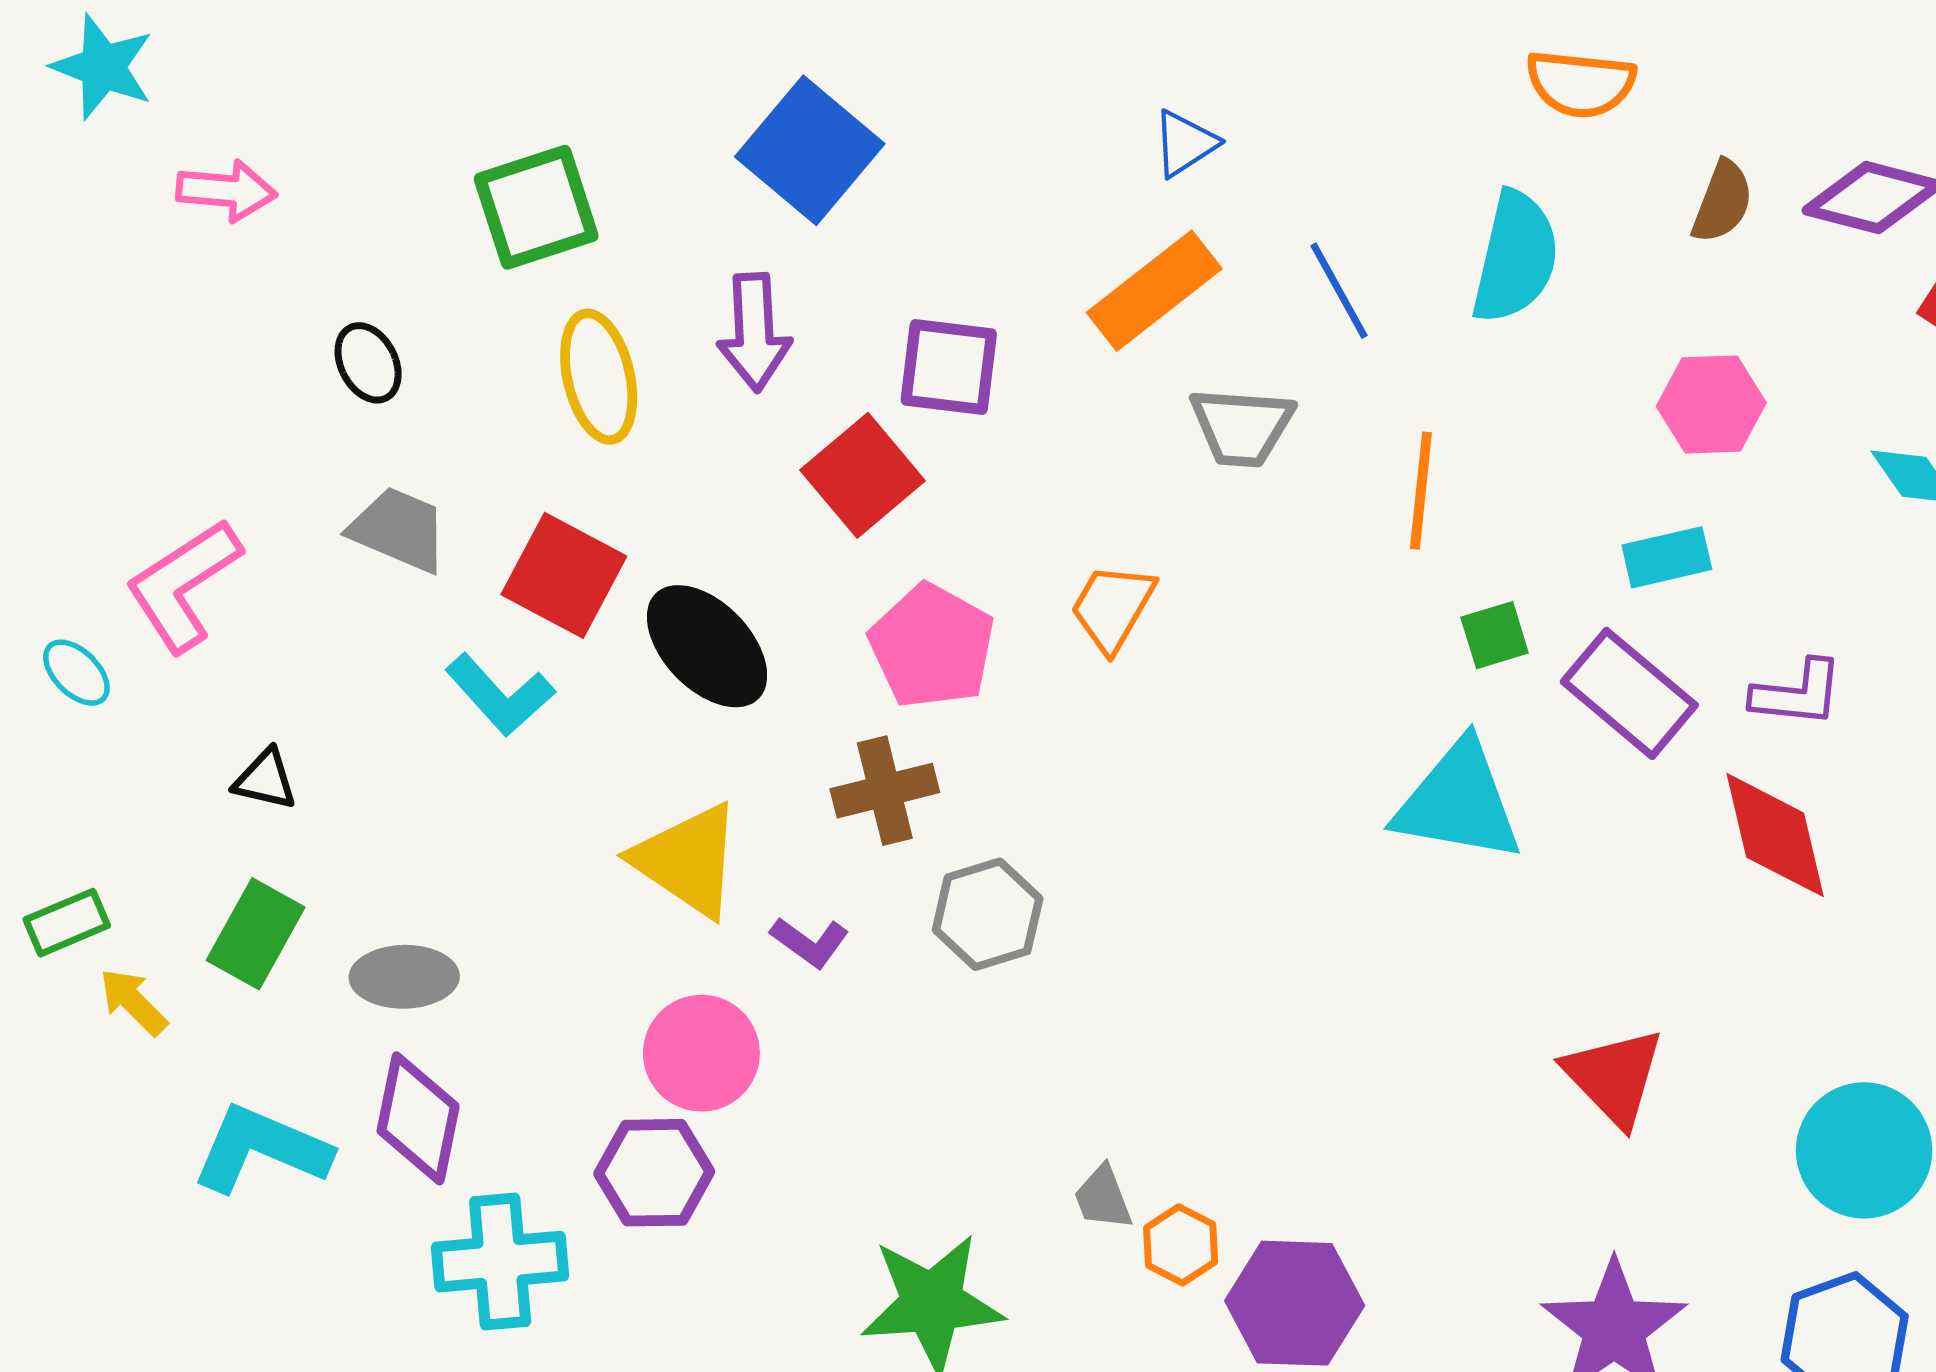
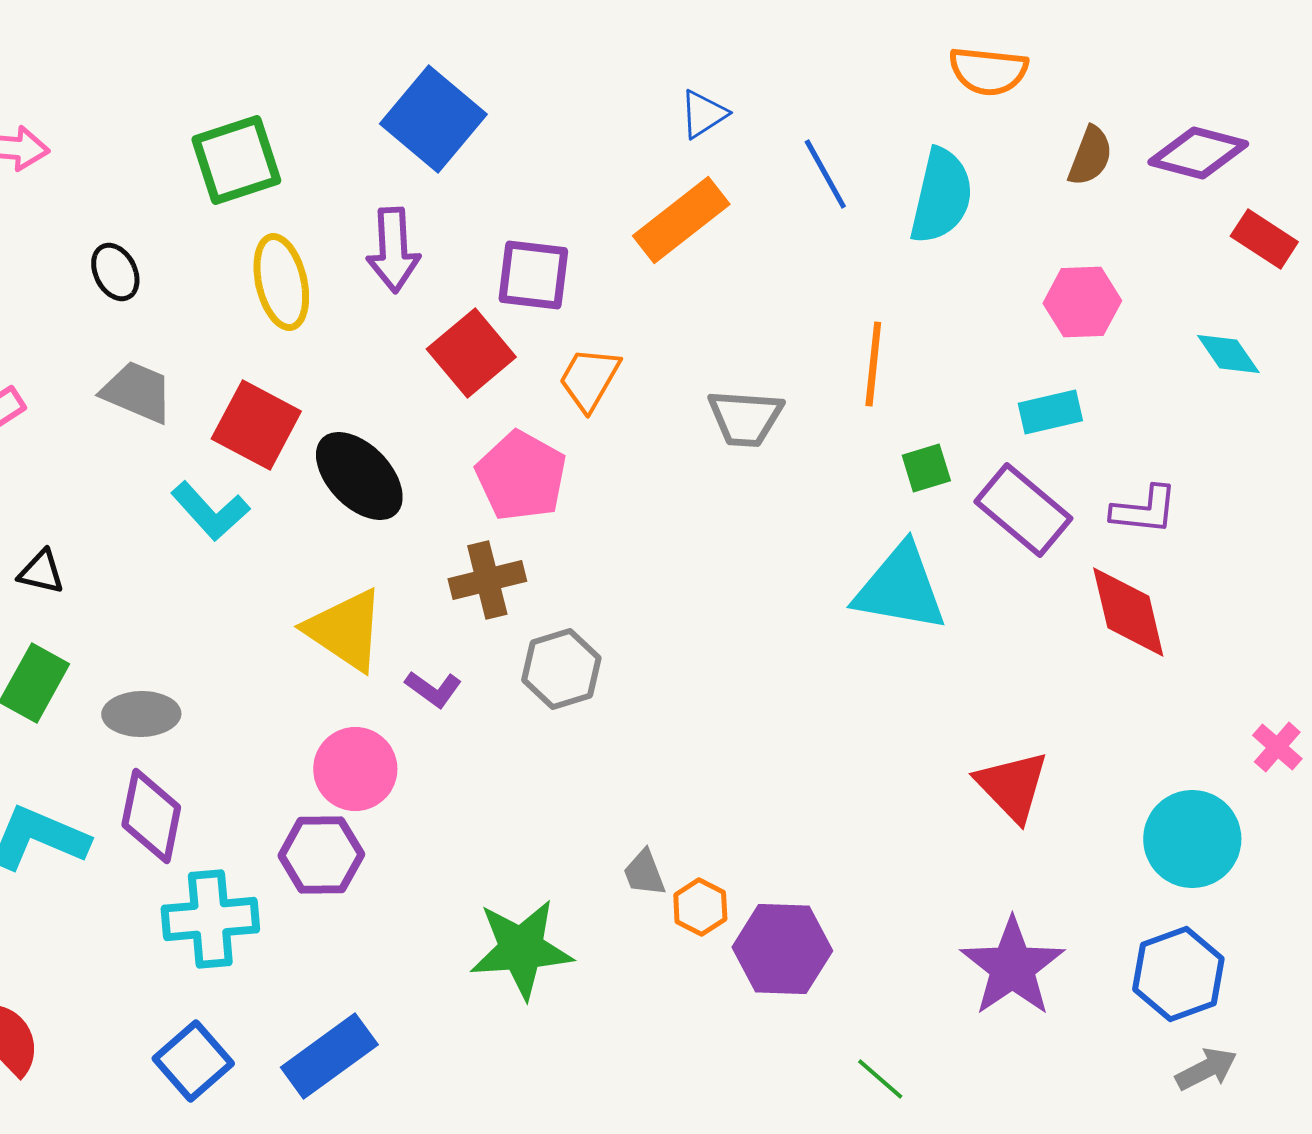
blue line: (1339, 291) -> (825, 174), moved
gray trapezoid: (1242, 427) -> (745, 418), moved
orange trapezoid: (1113, 607) -> (589, 379), moved

